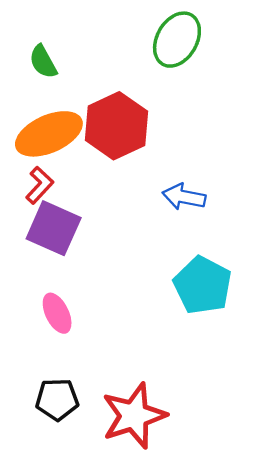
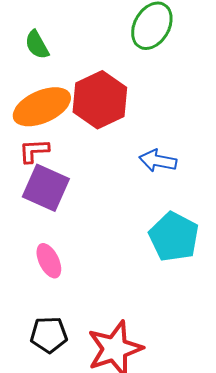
red L-shape: (40, 185) -> (34, 151), turned -136

